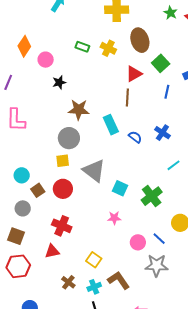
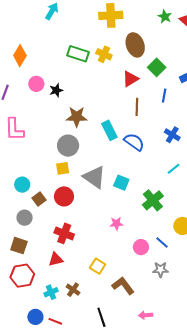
green rectangle: (82, 47) -> (78, 54), size x1.5
pink circle: (46, 60) -> (36, 84), moved
brown line: (127, 97) -> (137, 107), moved
blue cross: (162, 133) -> (172, 135), moved
blue semicircle: (135, 137) -> (134, 142), size x1.5
cyan square: (120, 188) -> (121, 183), moved
gray star: (157, 265) -> (160, 270), size x0.7
cyan cross: (94, 287) -> (51, 292), moved

